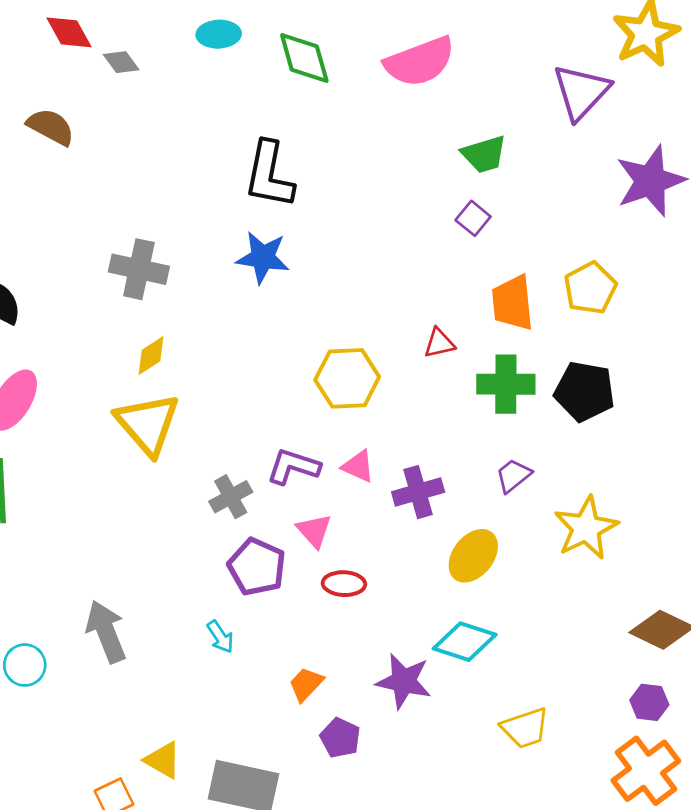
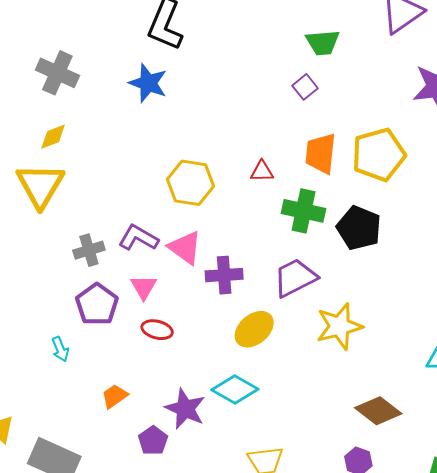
yellow pentagon: (590, 288) -> (379, 155), size x1.4
pink triangle: (358, 466) -> (185, 248), size x1.4
purple trapezoid: (513, 476) -> (295, 278), size x1.6
purple pentagon: (340, 738) -> (153, 441), moved

